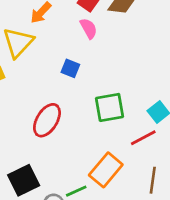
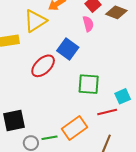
blue square: (70, 68) -> (68, 49), size x1.5
red ellipse: (47, 120) -> (43, 66), moved

